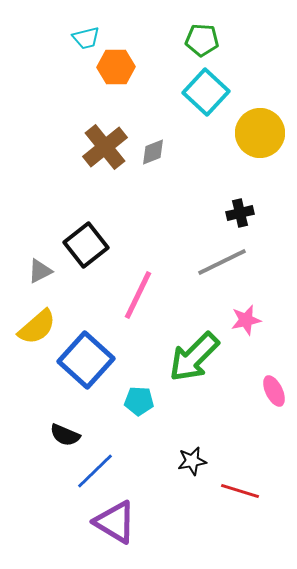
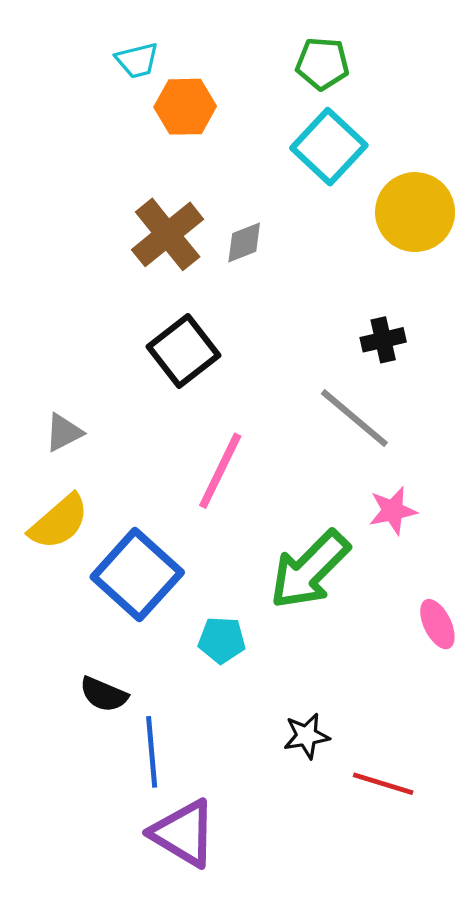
black square: (86, 245) -> (184, 351), moved
gray line: (222, 262) -> (354, 418), turned 66
blue line: (95, 471) -> (152, 752), turned -51

